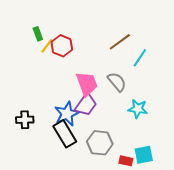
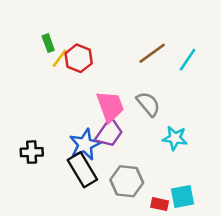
cyan line: (140, 58) -> (188, 60), moved

